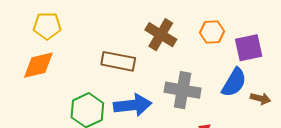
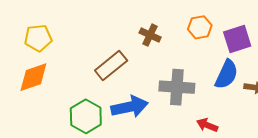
brown cross: (161, 35) -> (150, 35), size x0.7
brown rectangle: (118, 61) -> (111, 65), turned -44

